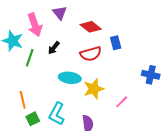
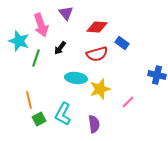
red diamond: (91, 27) -> (97, 27), turned -35
blue rectangle: (116, 43) -> (122, 43), turned -40

